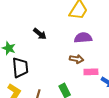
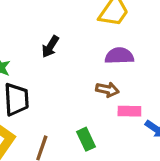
black arrow: (40, 34) -> (50, 47), turned 80

